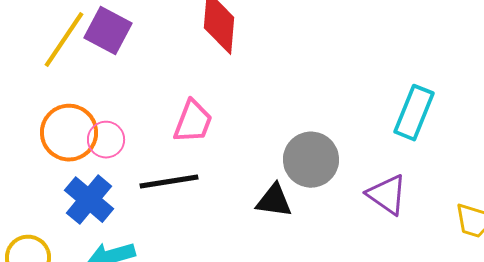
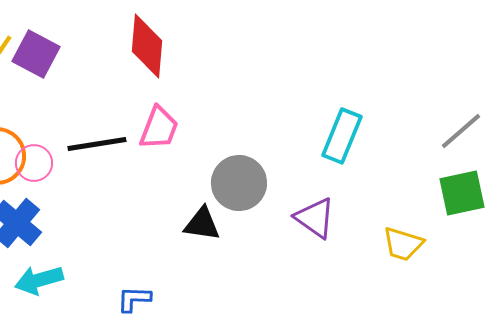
pink trapezoid: (193, 122) -> (159, 128), moved
black line: (169, 182) -> (97, 144), moved

